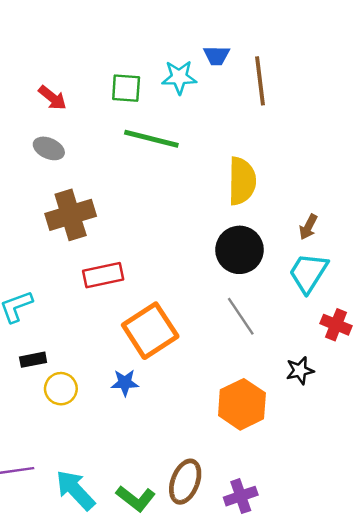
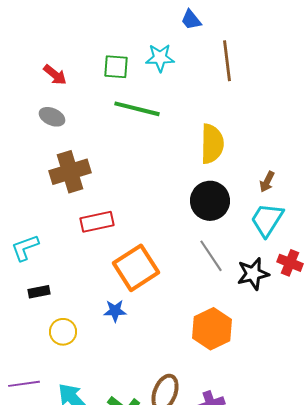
blue trapezoid: (217, 56) -> (191, 20), moved, turned 50
black star: (300, 371) -> (253, 274), moved, size x1.4
yellow circle: (61, 389) -> (63, 332), moved

